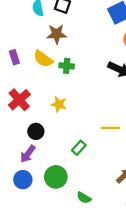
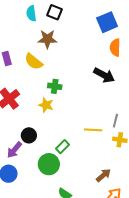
green cross: (67, 66) -> (55, 86), moved
black circle: (36, 131) -> (29, 135), moved
green circle: (56, 177) -> (49, 164), moved

